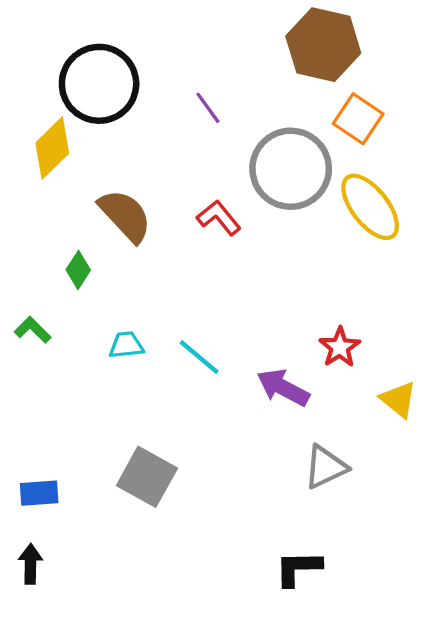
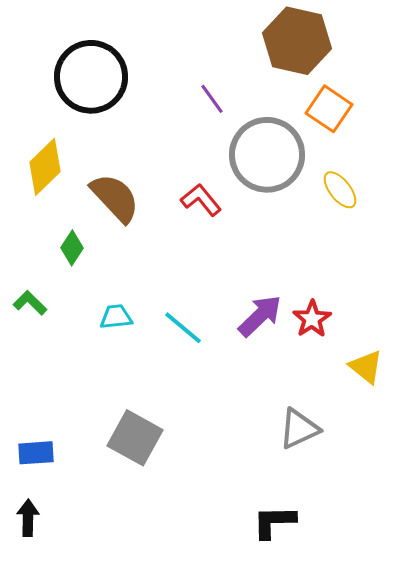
purple line: (208, 108) -> (212, 99), moved
yellow diamond: (52, 148) -> (45, 167), moved
yellow ellipse: (370, 207) -> (340, 190), size x0.6
purple arrow: (283, 388) -> (260, 316), moved, turned 108

